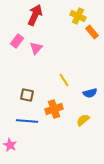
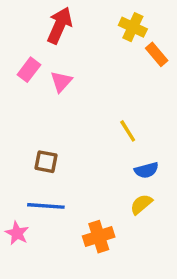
yellow line: (64, 80) -> (128, 131), moved
blue semicircle: (90, 93) -> (146, 170), moved
orange cross: (54, 109) -> (99, 237), moved
pink star: (10, 145) -> (17, 233), moved

